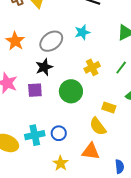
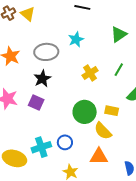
gray ellipse: (51, 41) -> (46, 52), turned 40
purple square: (35, 90) -> (36, 102), turned 35
green circle: (71, 91) -> (85, 112), moved

